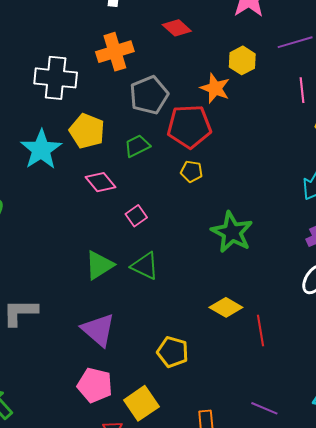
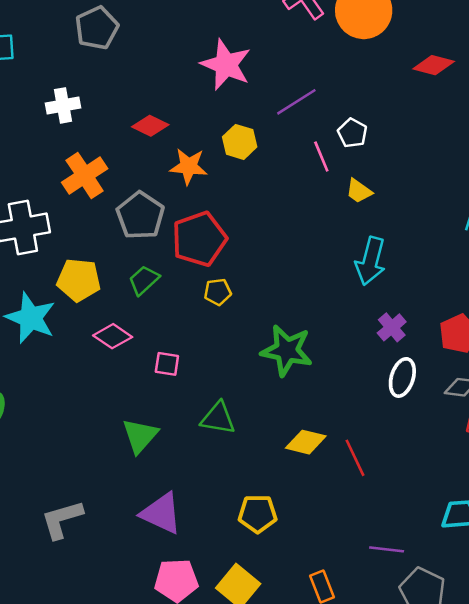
orange star: (215, 88) -> (189, 166), moved
pink square: (136, 216) -> (167, 364), turned -30
green triangle: (145, 266) -> (218, 418), moved

